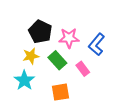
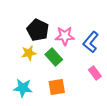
pink rectangle: (83, 69) -> (95, 73), moved
cyan star: (24, 80) -> (23, 88), moved, turned -30

